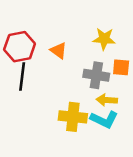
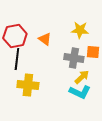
yellow arrow: (107, 100) -> (82, 77), turned 133
yellow cross: (73, 117) -> (28, 85), moved

